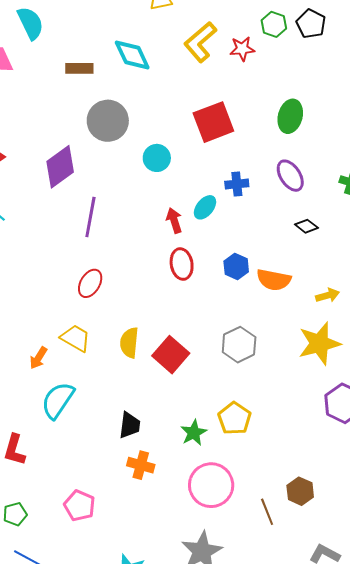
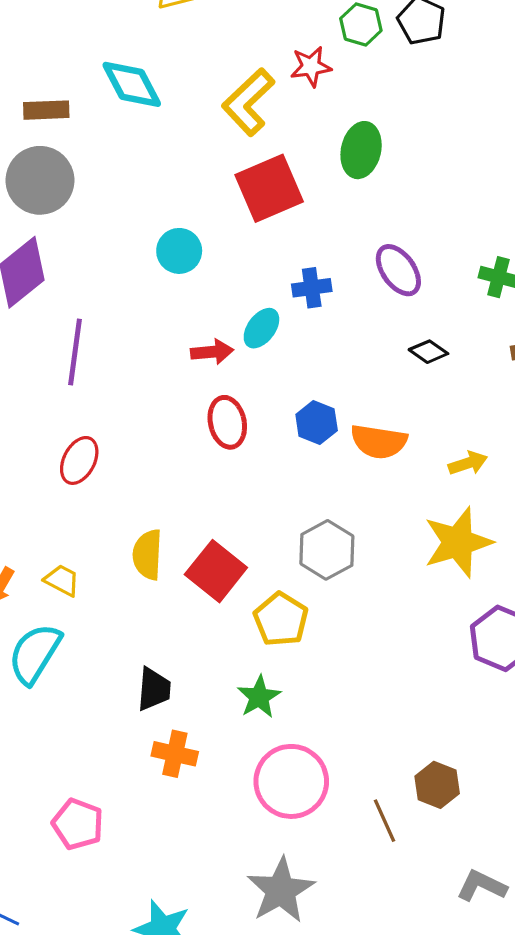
yellow L-shape: (200, 42) -> (248, 102), moved
green ellipse: (290, 116) -> (361, 150), moved
gray circle: (108, 121) -> (40, 180), moved
red arrow: (174, 221) -> (212, 352), turned 105
yellow trapezoid: (76, 338) -> (62, 580), moved, size x0.7
yellow pentagon: (234, 418) -> (281, 619), moved

